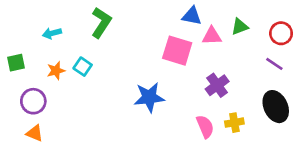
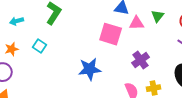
green triangle: (240, 27) -> (158, 16), turned -32
orange star: (56, 71) -> (12, 49), moved

